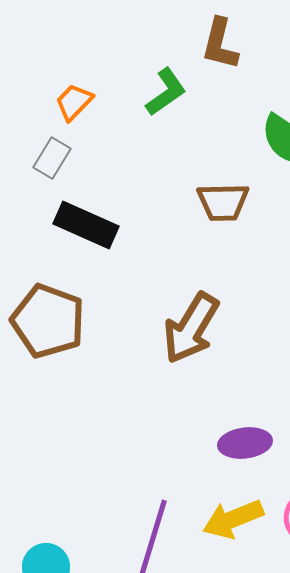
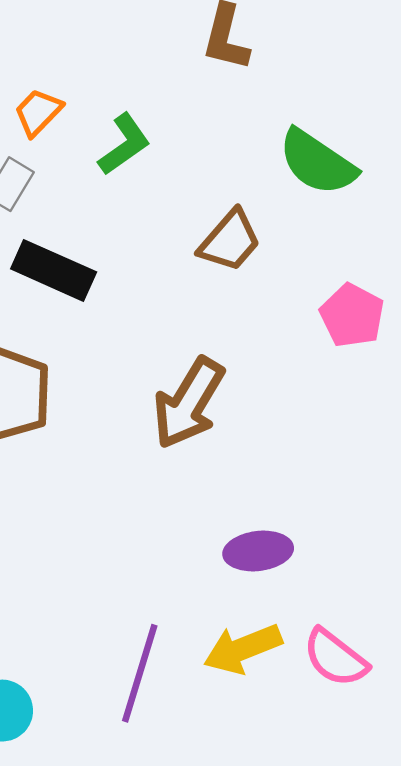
green L-shape: (166, 92) -> (124, 144), moved
brown trapezoid: (223, 202) -> (230, 241), turned -48

